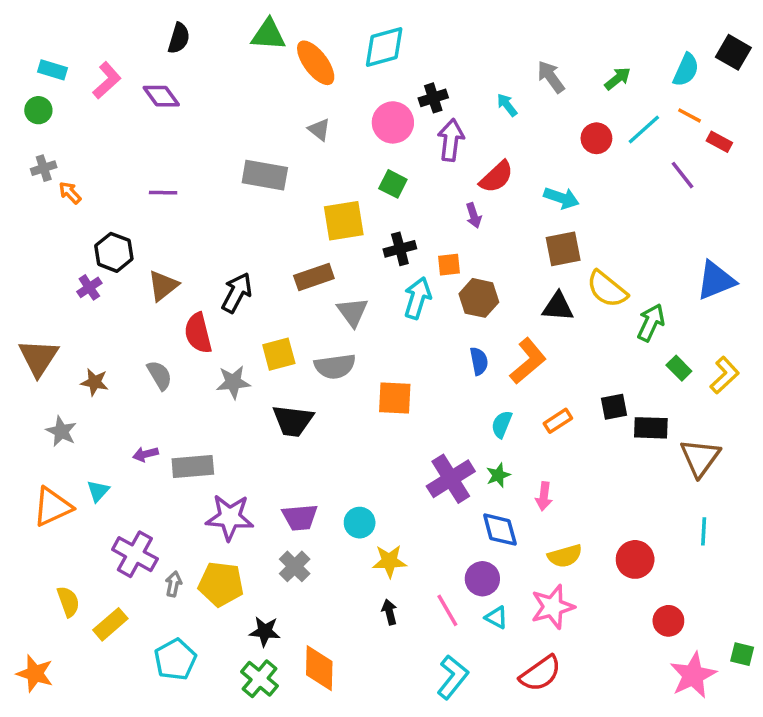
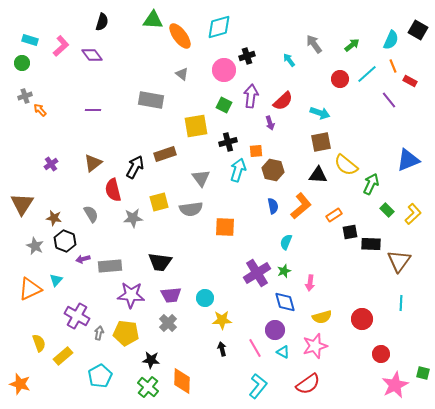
orange line: (689, 115) -> (393, 66), turned 40
purple arrow: (451, 140) -> (251, 96), moved
black hexagon: (114, 252) -> (65, 241), moved
brown rectangle: (314, 277) -> (165, 154), moved
black trapezoid: (293, 421) -> (160, 262), moved
orange rectangle: (558, 421) -> (334, 215), moved

